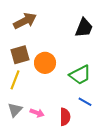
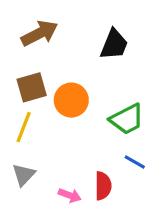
black trapezoid: (84, 28) -> (114, 44), moved
pink arrow: (37, 113) -> (70, 195), moved

